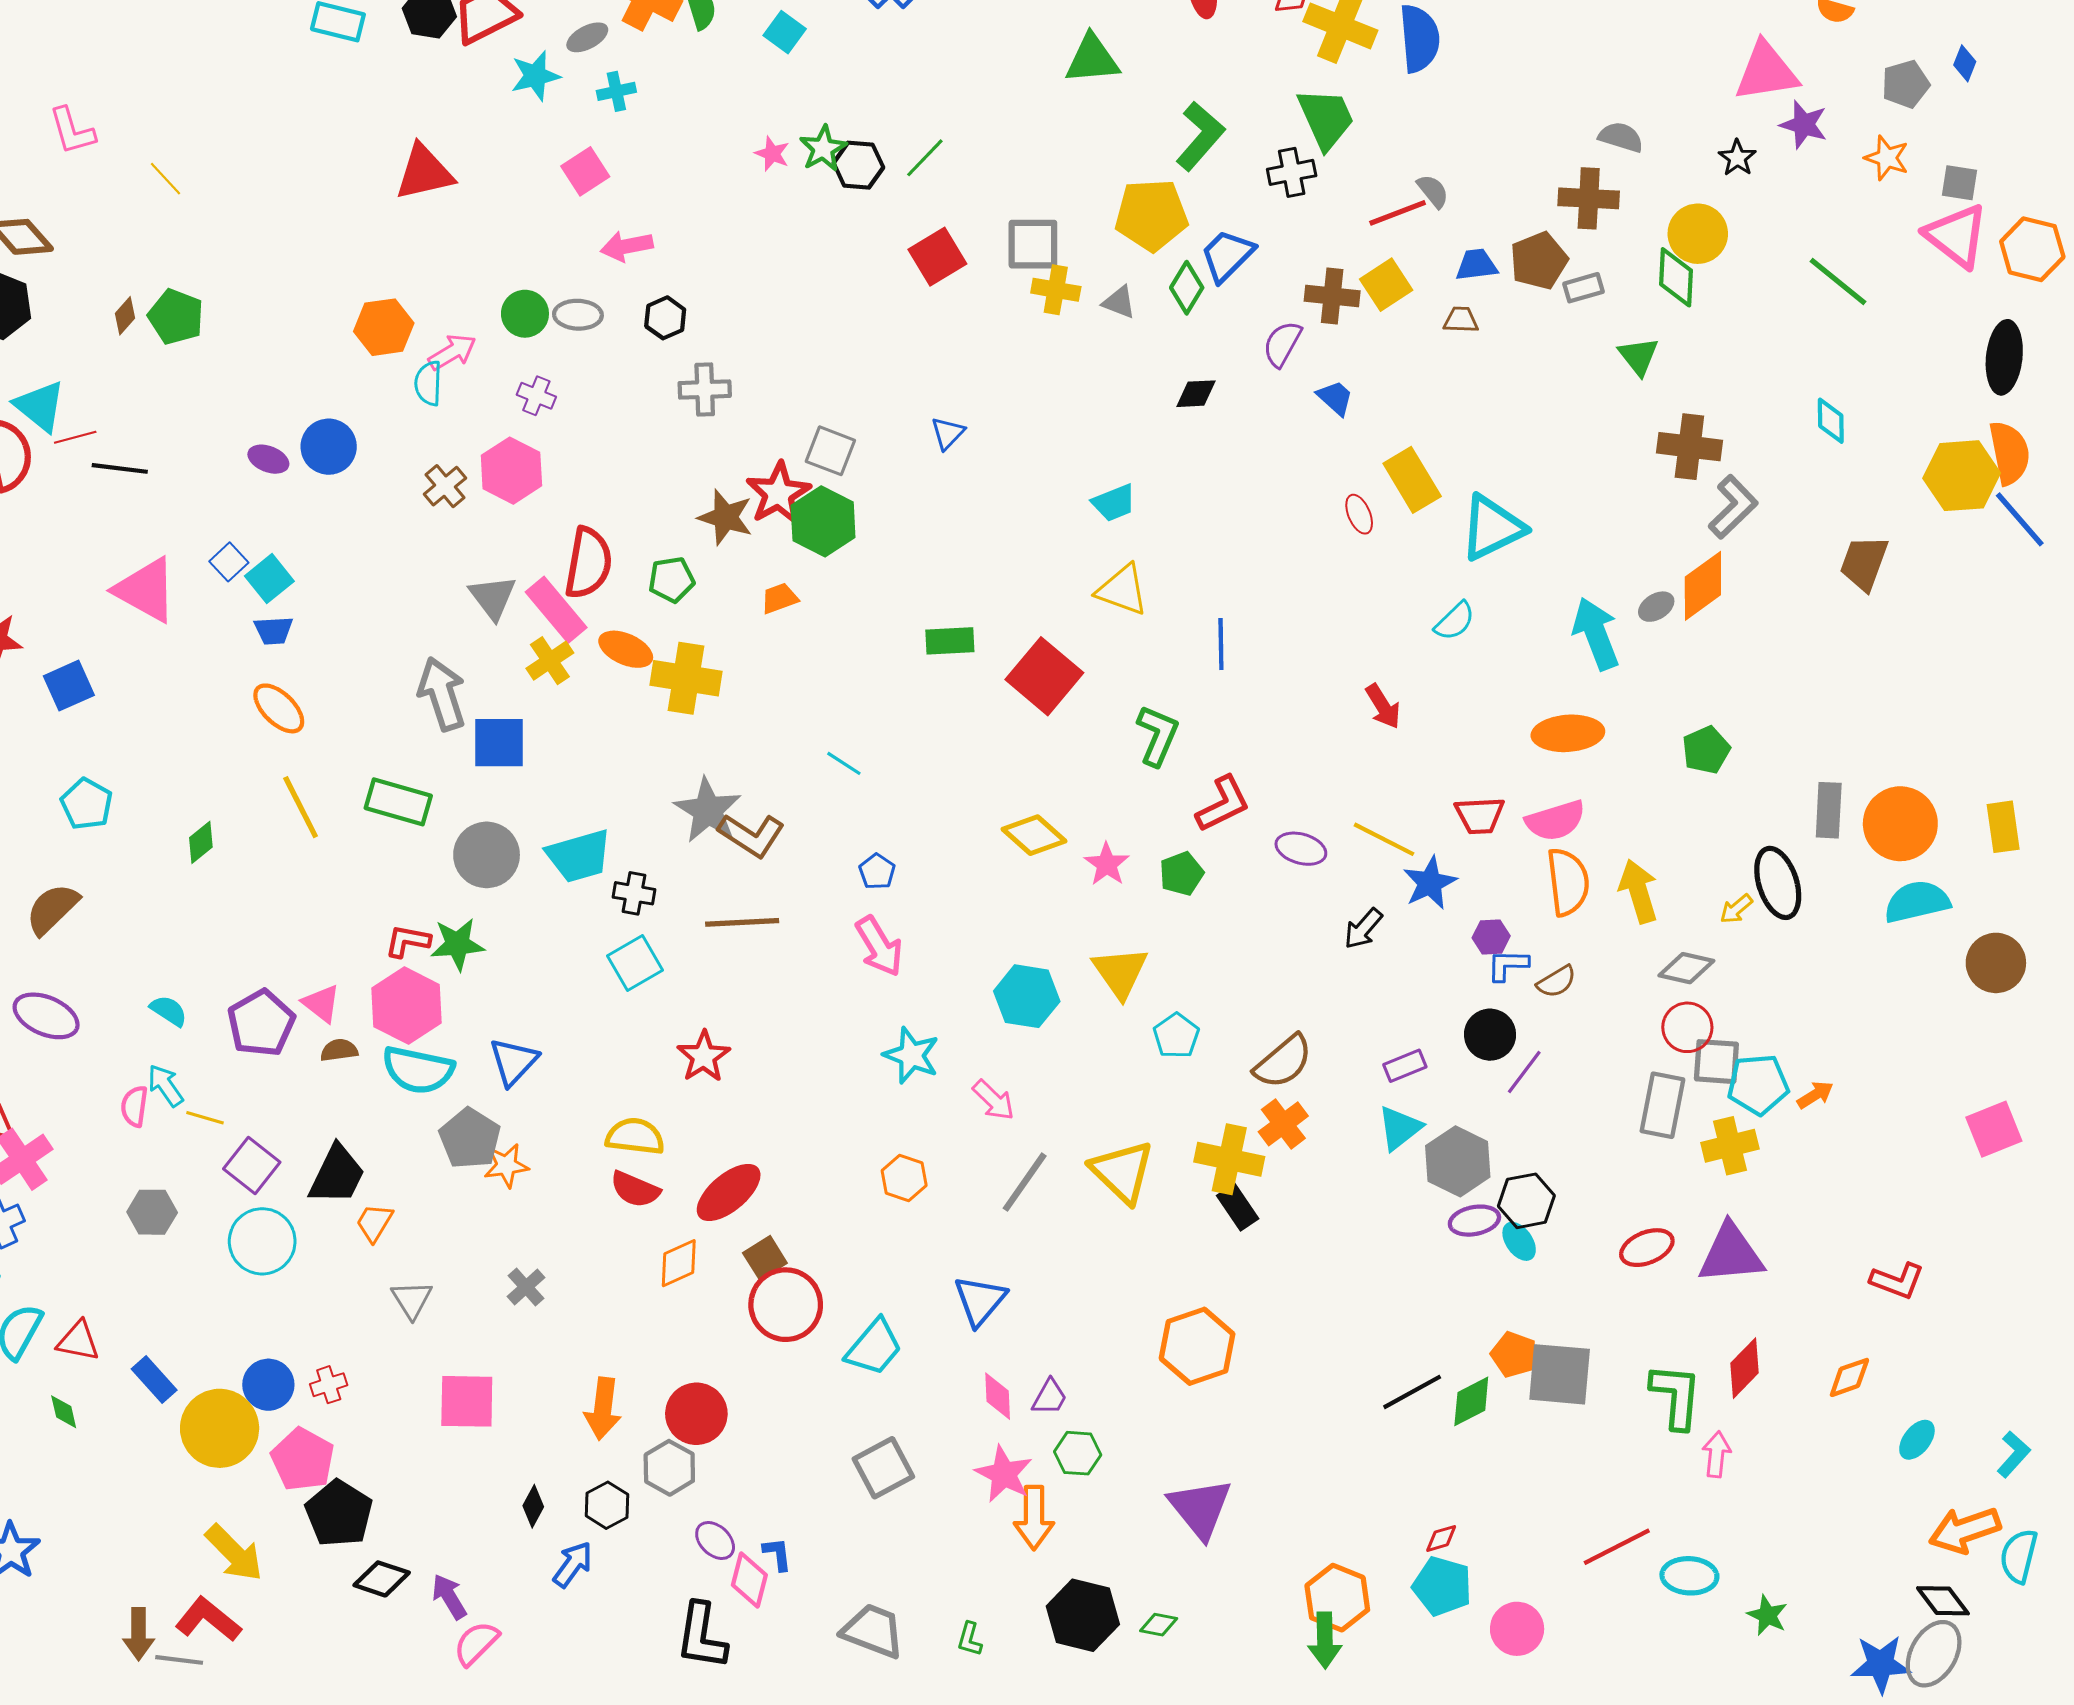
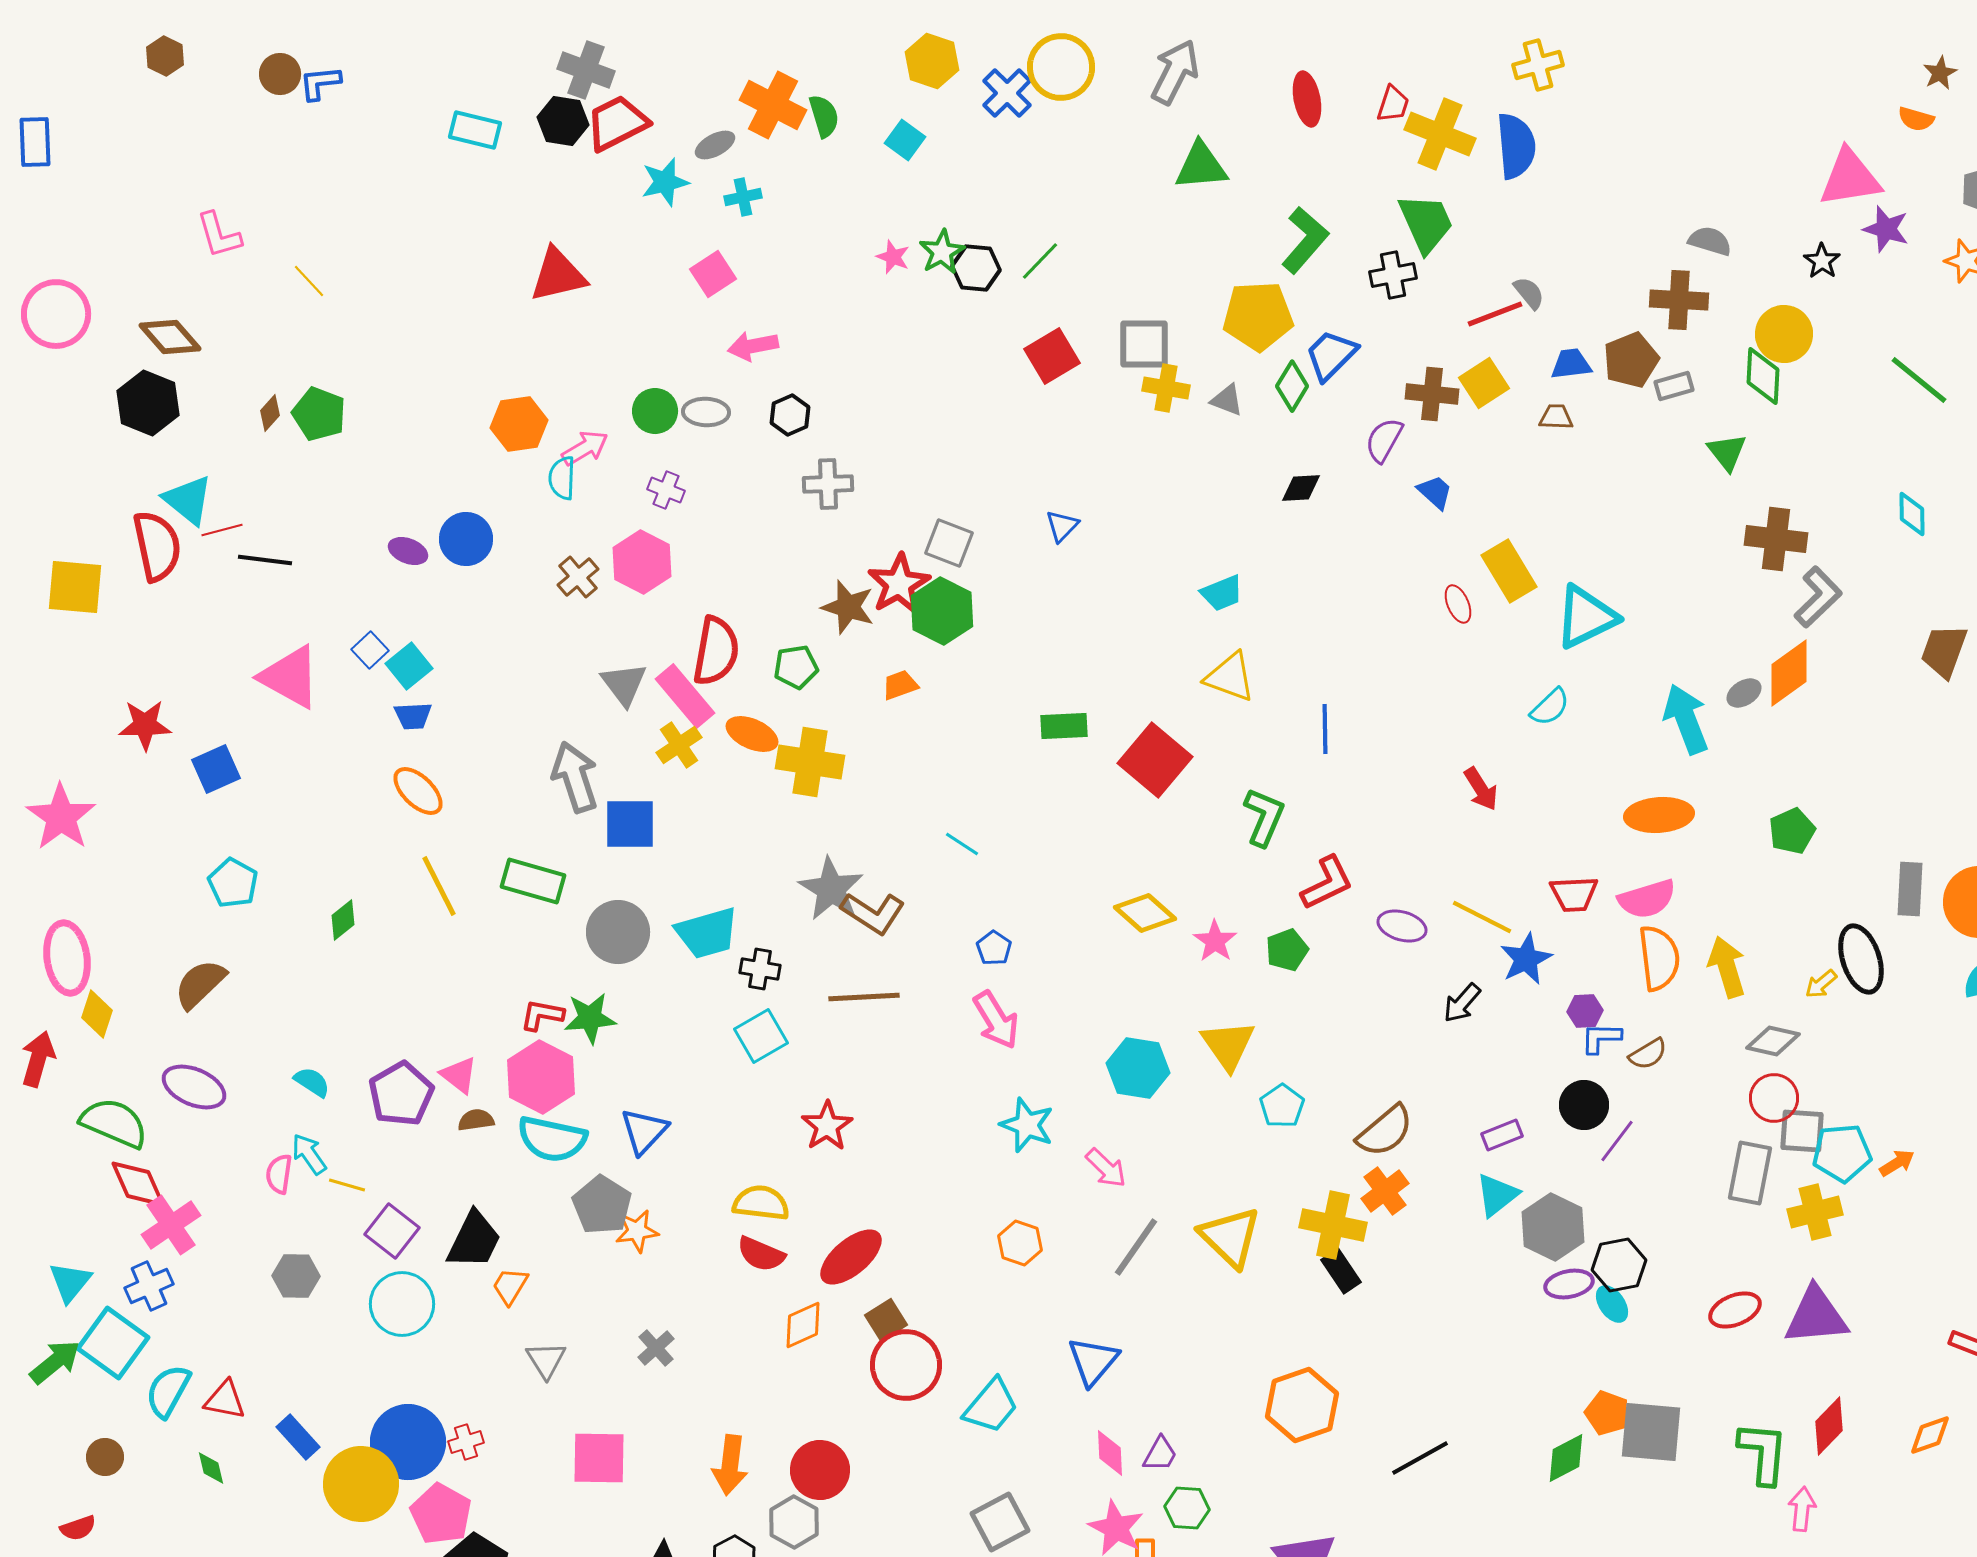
blue circle: (268, 1385) -> (408, 1442), size x1.5
black line: (1412, 1392) -> (1420, 1458), moved

